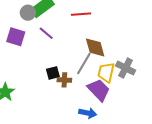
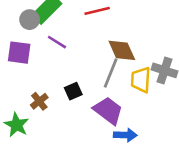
brown cross: (64, 80) -> (39, 101), moved, turned -32
purple trapezoid: (99, 90) -> (108, 110), moved

